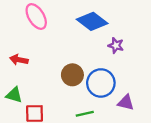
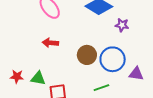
red arrow: (19, 60) -> (50, 43), moved

